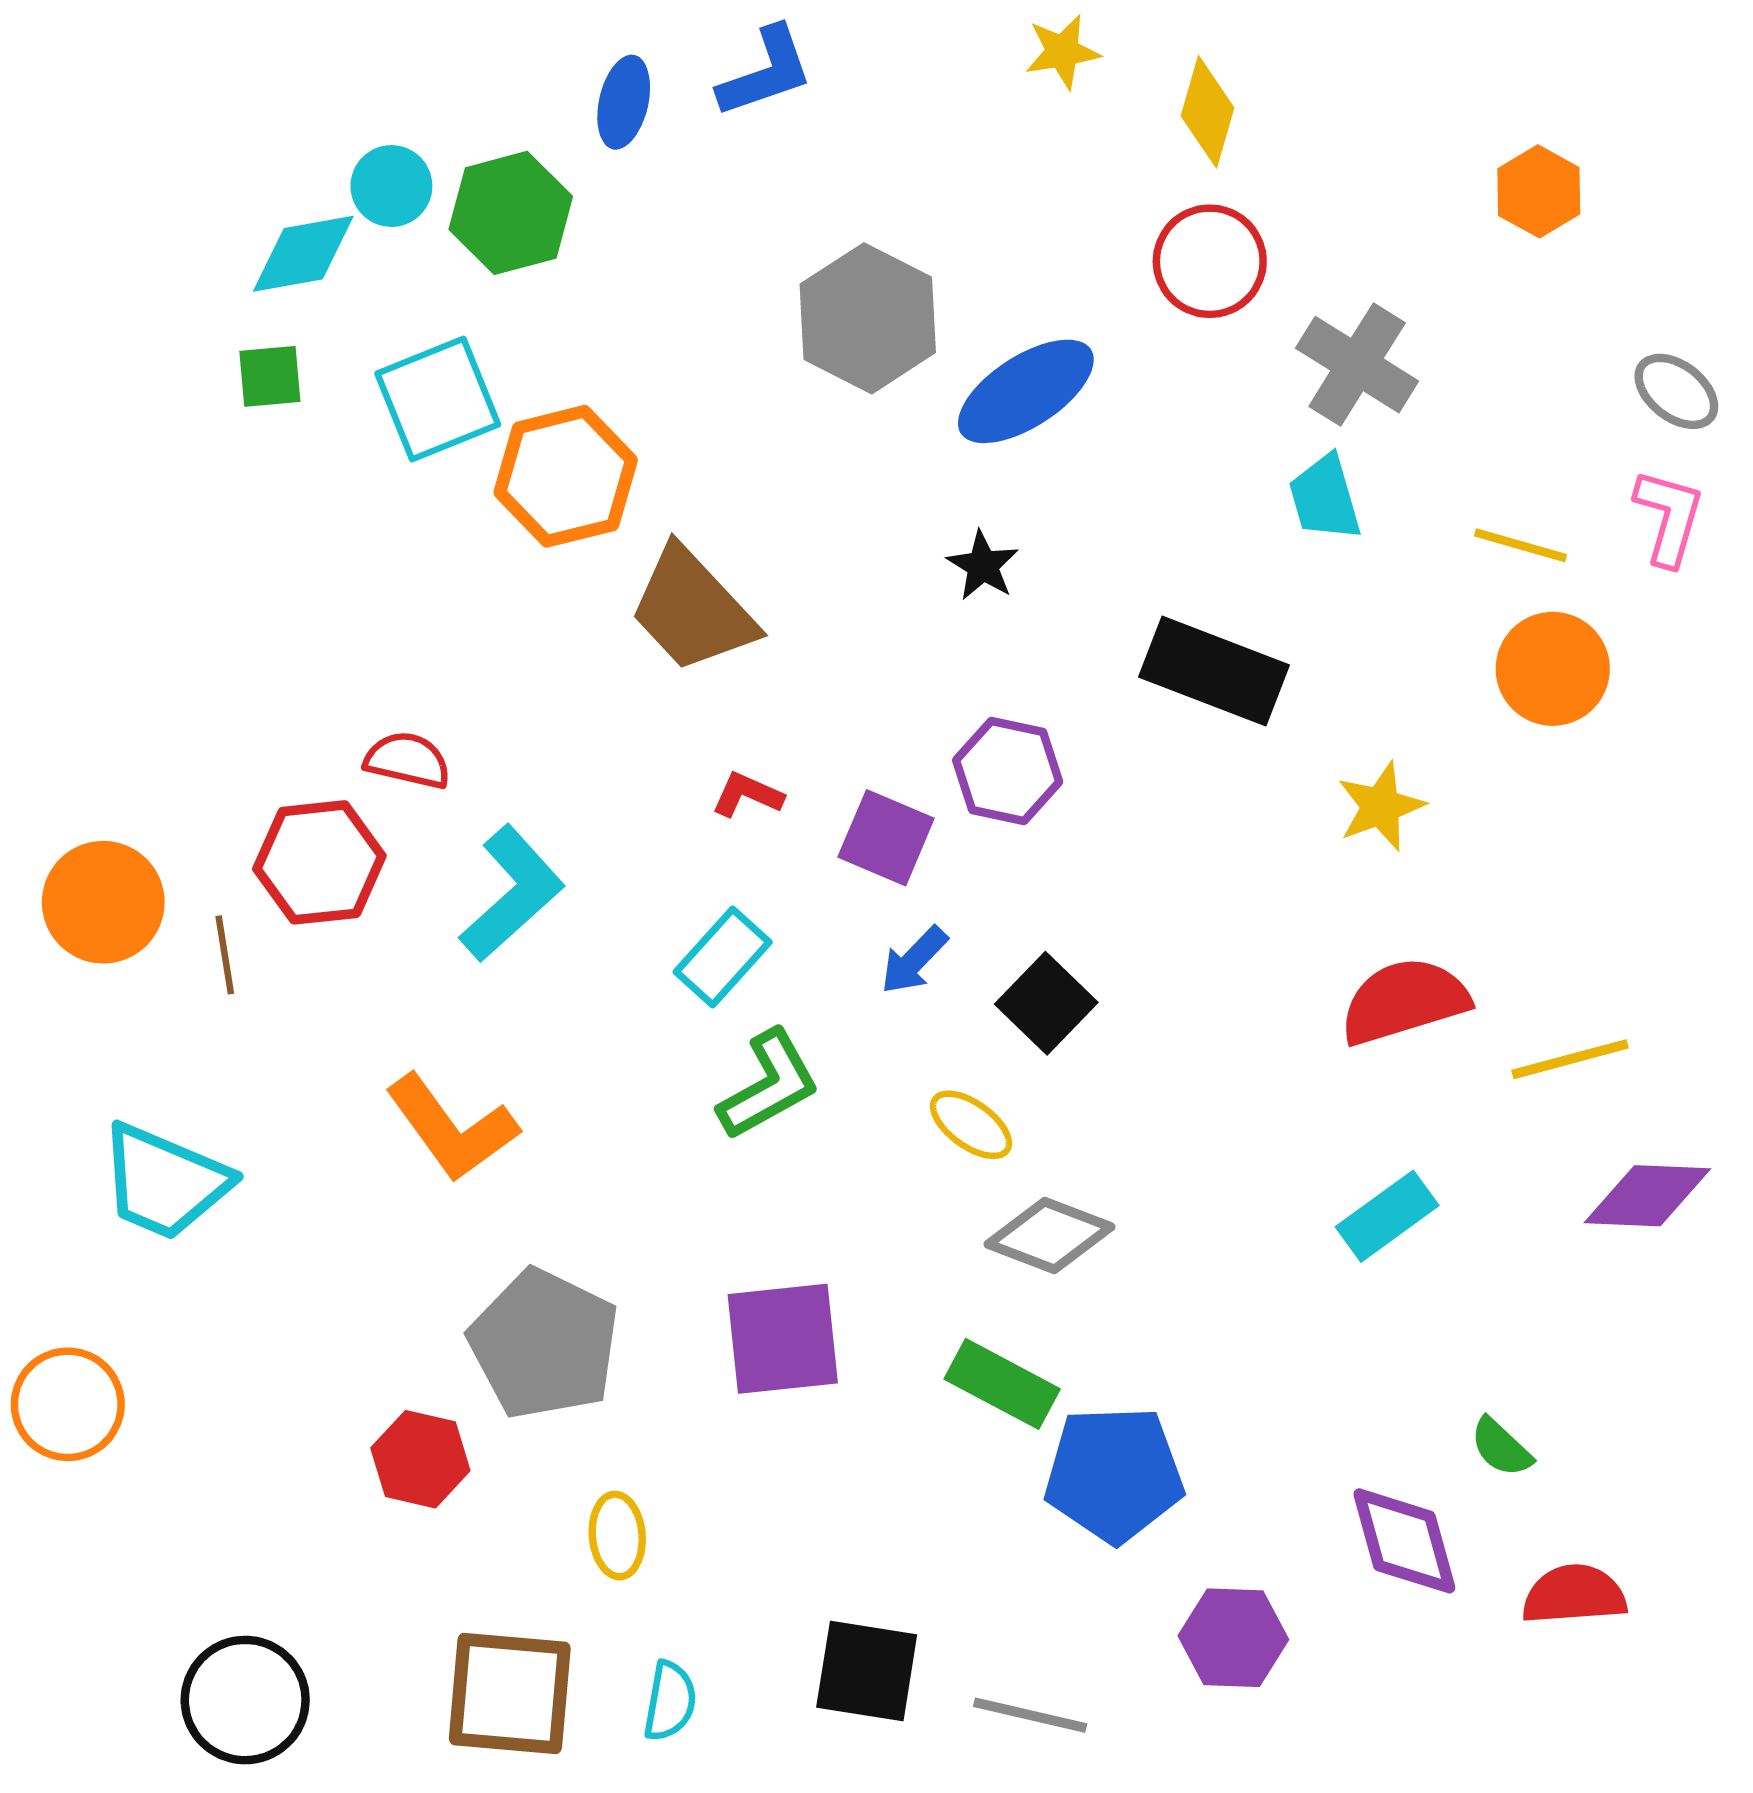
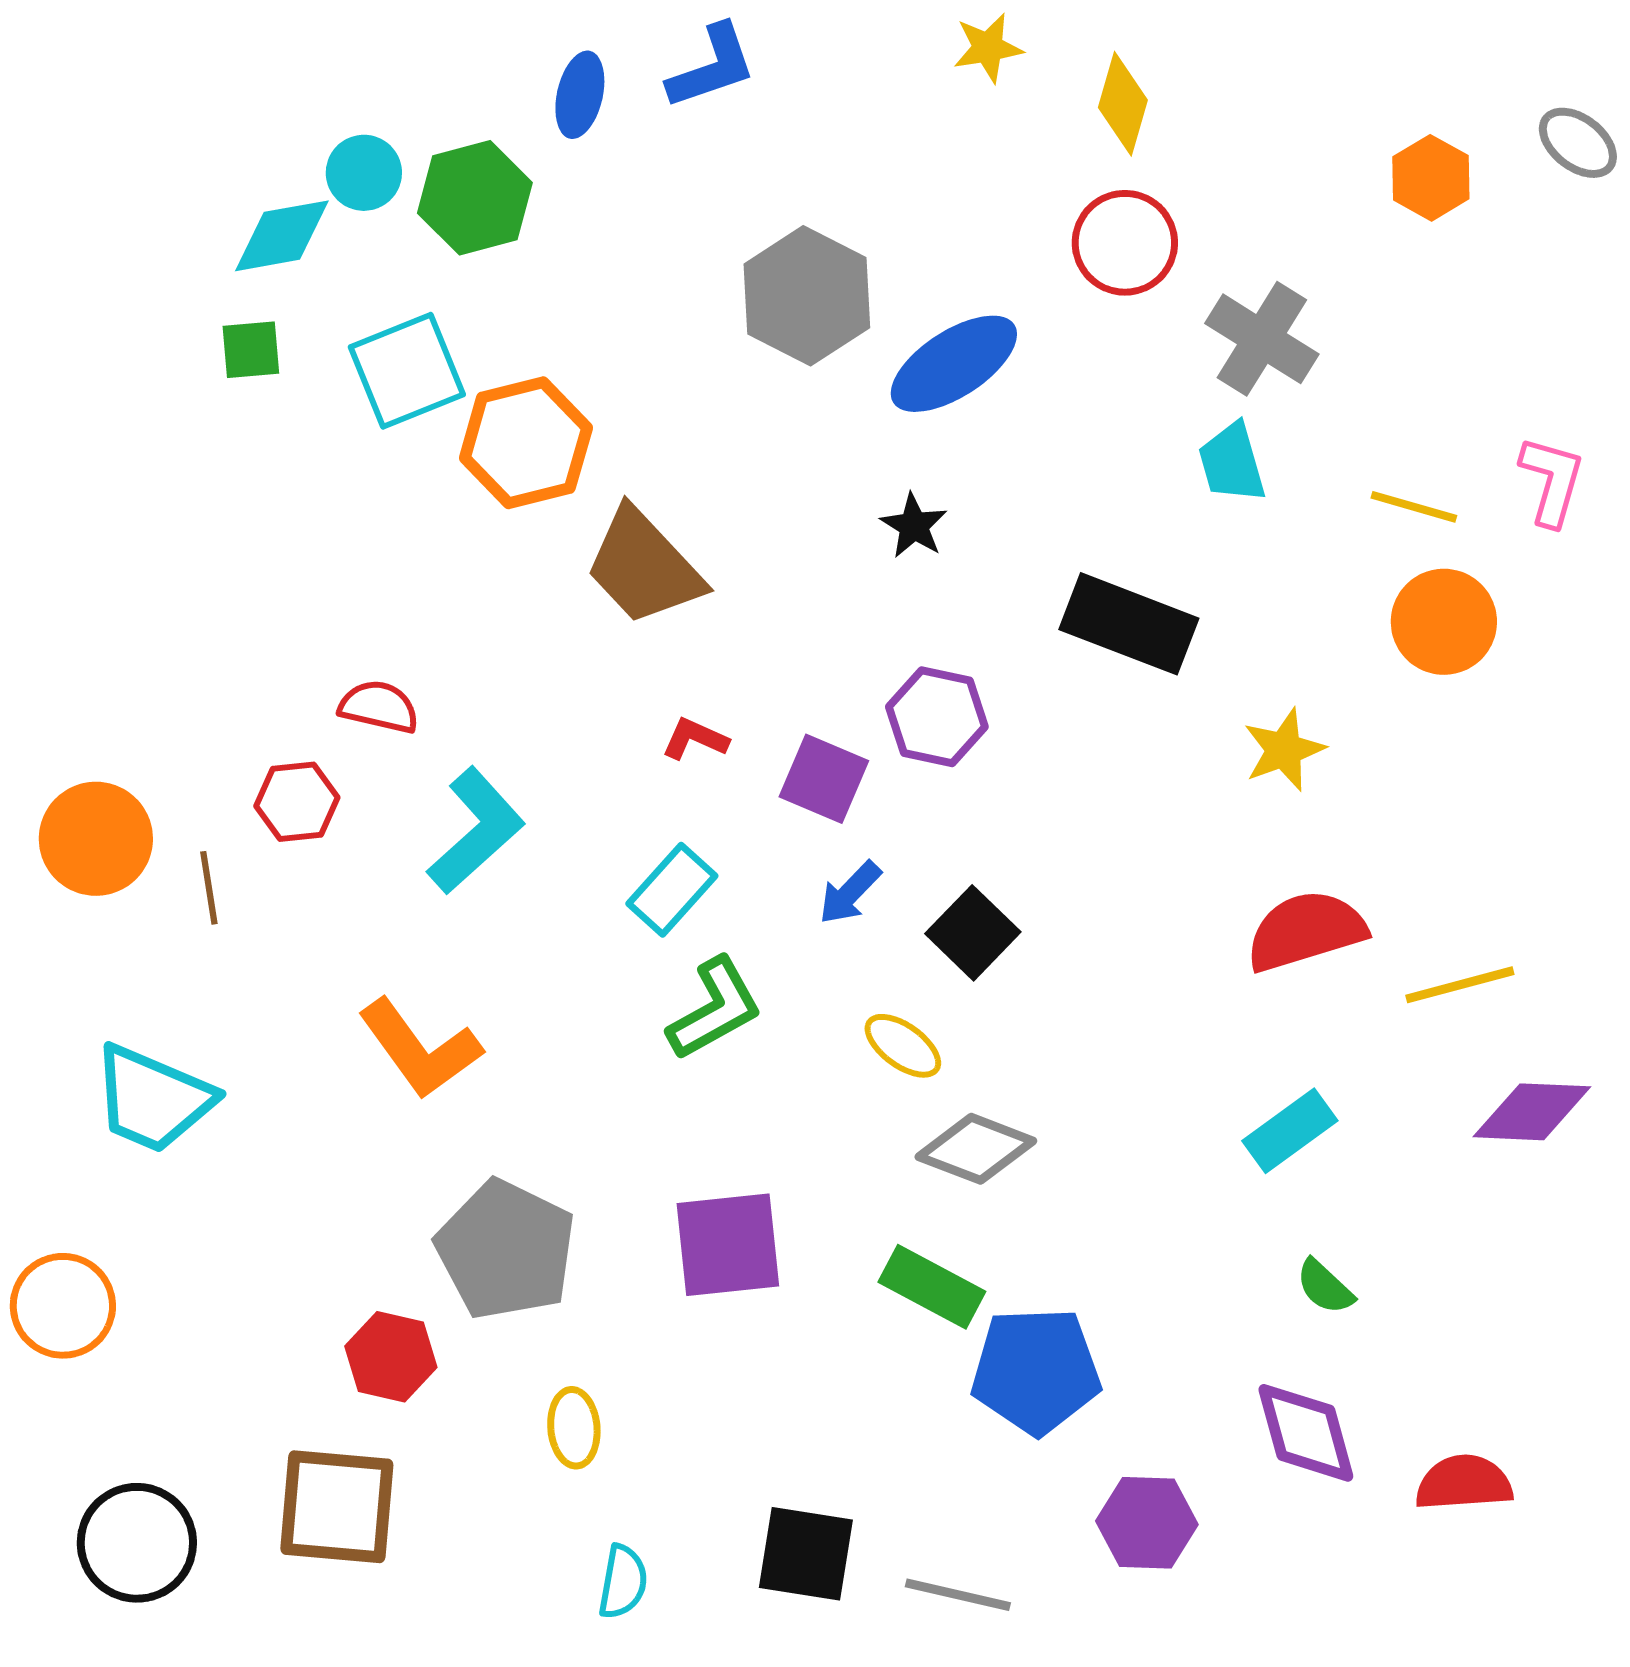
gray ellipse: (1676, 391) -> (1578, 143), moved
red hexagon: (319, 862) -> (297, 802), size x0.7
green semicircle: (1501, 1447) -> (1325, 1287), moved
brown square: (510, 1694) -> (337, 1507), moved
black circle: (245, 1700) -> (137, 1543), moved

